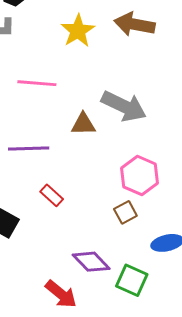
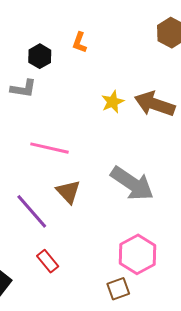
yellow star: (78, 31) -> (113, 102), moved, size x0.7
brown triangle: (83, 124) -> (68, 192), moved, turned 40
purple line: (29, 148) -> (32, 211), turned 42

